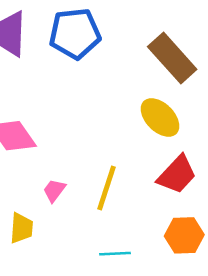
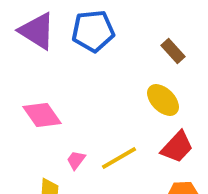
brown rectangle: (172, 58) -> (173, 51), size x0.6
yellow line: (106, 188) -> (119, 158), turned 42

